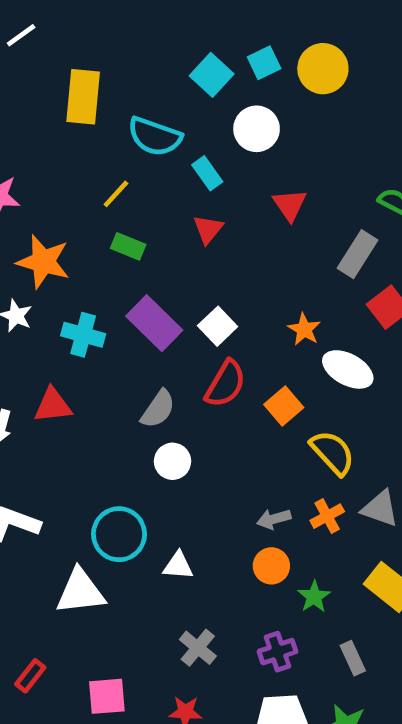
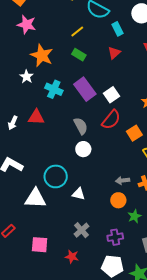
gray semicircle: (158, 409) -> (81, 126), turned -72

